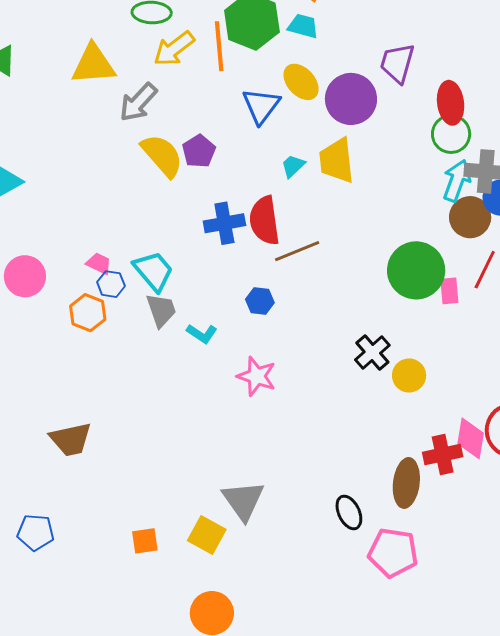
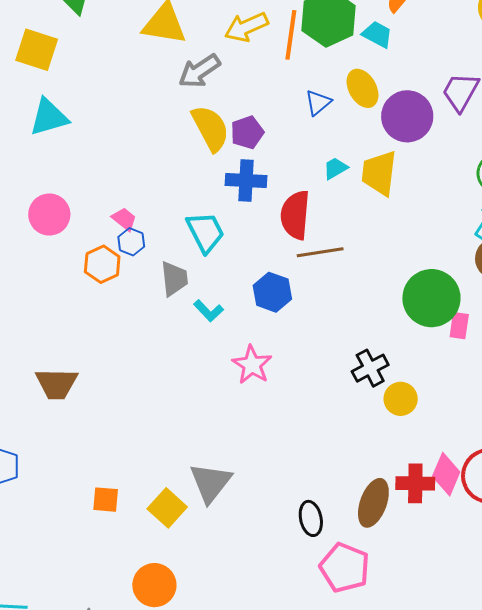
blue triangle: (261, 106) -> (318, 103), size x0.7
blue cross: (224, 223) -> (246, 181), moved
cyan trapezoid: (153, 271) -> (205, 232), moved
blue hexagon: (260, 301) -> (272, 292), size x1.4

